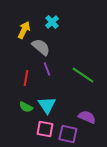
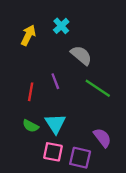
gray semicircle: (41, 47) -> (81, 55), moved
purple semicircle: (87, 117) -> (102, 138), turned 30

